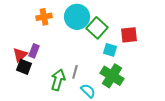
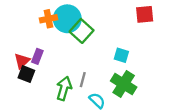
cyan circle: (77, 17) -> (67, 19), moved
green square: (97, 28) -> (82, 31), moved
red square: (129, 35) -> (145, 14), moved

